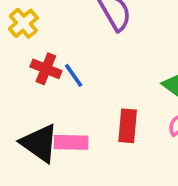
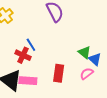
red cross: (46, 69) -> (23, 55), moved

